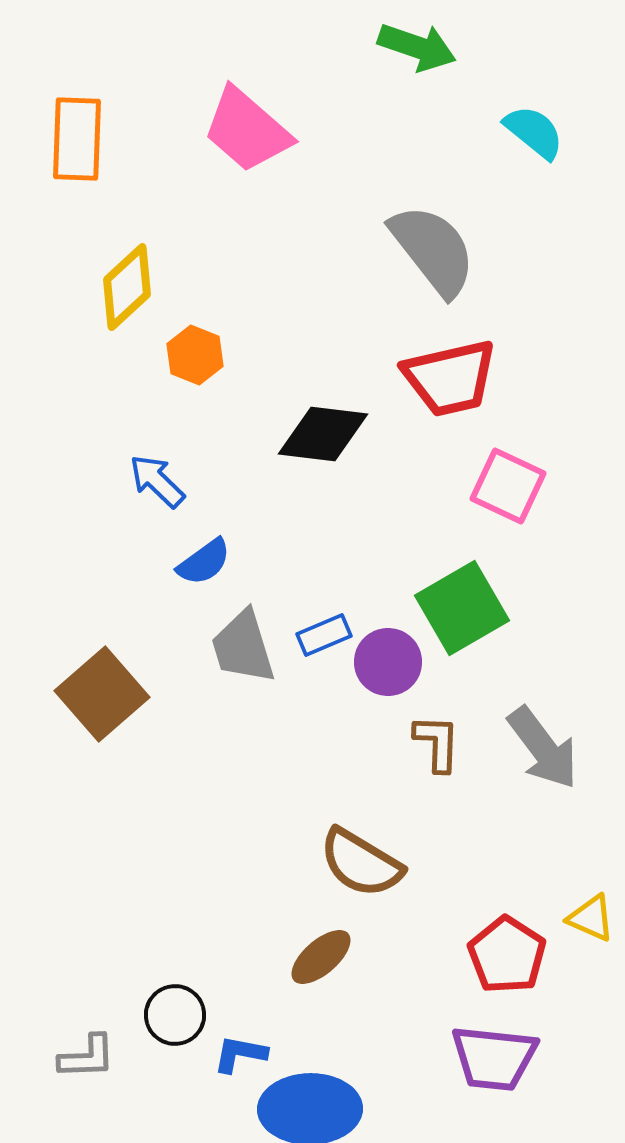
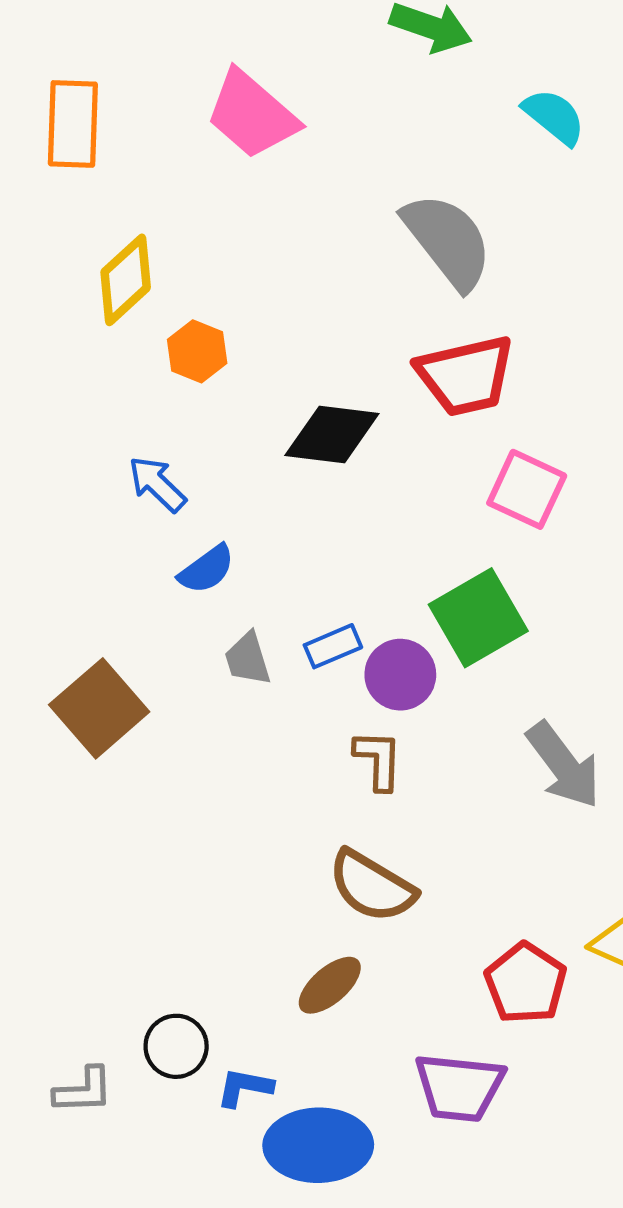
gray trapezoid: (243, 647) -> (248, 659), size x0.7
brown L-shape: (437, 743) -> (378, 760), moved
purple trapezoid: (494, 1058) -> (459, 1087), moved

